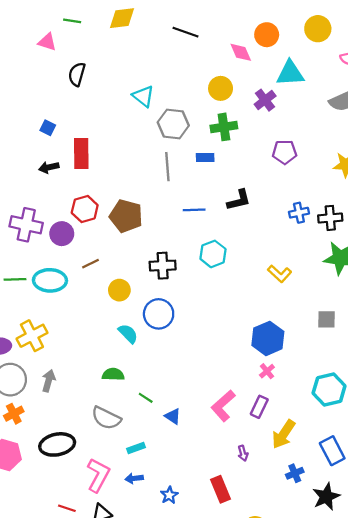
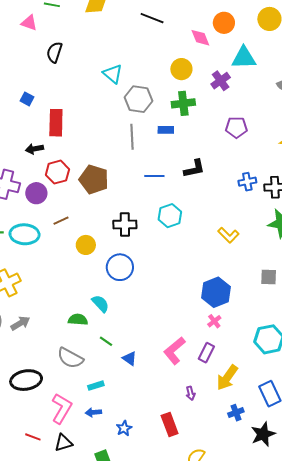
black arrow: (49, 167) -> (34, 149), moved
cyan semicircle: (128, 334) -> (100, 304), moved
gray arrow: (49, 381) -> (20, 323), turned 42

